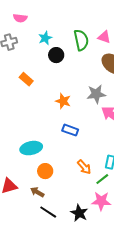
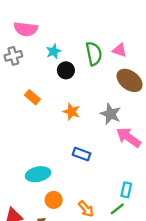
pink semicircle: (20, 18) -> (26, 29), size x1.5
gray star: (96, 94) -> (111, 114), turned 30
orange star: (63, 101) -> (71, 112), moved
orange arrow: (84, 167) -> (86, 209), moved

